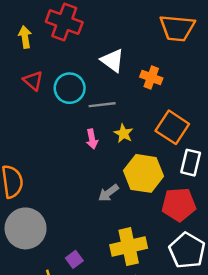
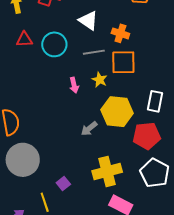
red triangle: (33, 81) -> (24, 39), turned -42
gray line: (102, 105) -> (94, 52), moved
orange square: (172, 127) -> (123, 62), moved, turned -32

